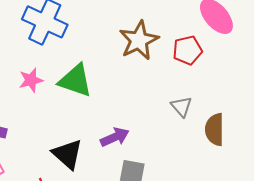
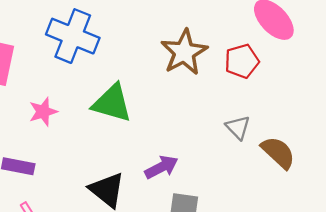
pink star: (31, 80) -> (43, 112), moved
brown semicircle: (215, 130) -> (278, 153), turned 136

